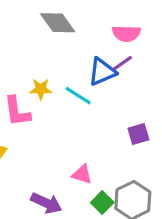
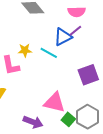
purple square: (138, 134) -> (88, 75), size x1.5
pink triangle: (82, 174) -> (54, 102), size x1.6

